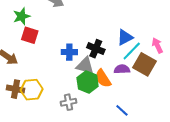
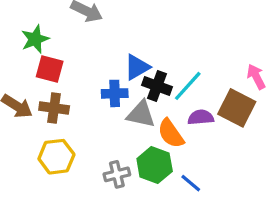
blue triangle: (125, 37) -> (137, 67), moved
cyan line: (132, 51) -> (188, 86), moved
green hexagon: (88, 82) -> (155, 165), moved
brown cross: (16, 89) -> (54, 108), moved
blue line: (122, 110) -> (191, 183), moved

